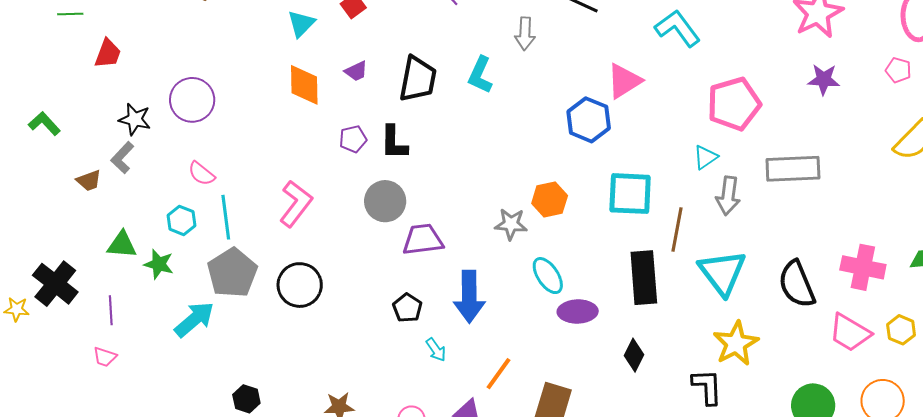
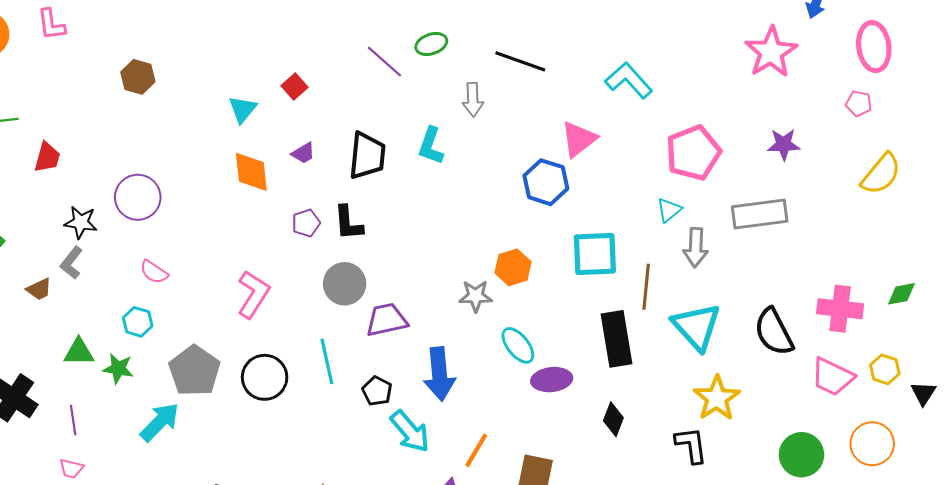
purple star: (824, 79) -> (784, 144), moved
cyan line: (226, 217) -> (327, 361), moved
cyan arrow: (436, 350) -> (410, 431), size x1.8

